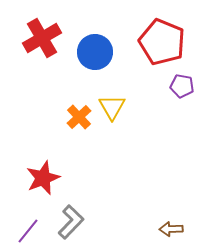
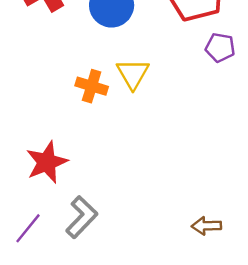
orange cross: (79, 117) -> (92, 86), turned -30

